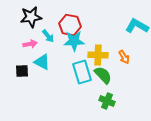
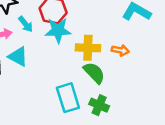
orange arrow: (124, 57) -> (120, 50), turned -48
cyan rectangle: (82, 72) -> (68, 98), moved

